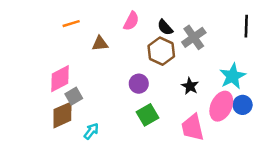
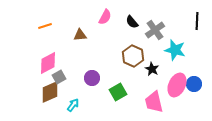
orange line: (71, 24) -> (45, 26), moved
brown hexagon: (161, 51) -> (133, 56), moved
cyan star: (233, 76) -> (175, 50), moved, turned -30
purple circle: (139, 84) -> (92, 78), moved

